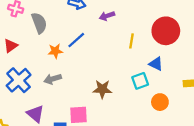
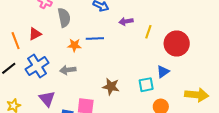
blue line: (76, 40) -> (95, 38), turned 30
yellow line: (132, 41) -> (148, 32), moved
blue triangle: (156, 64) -> (163, 72), turned 48

